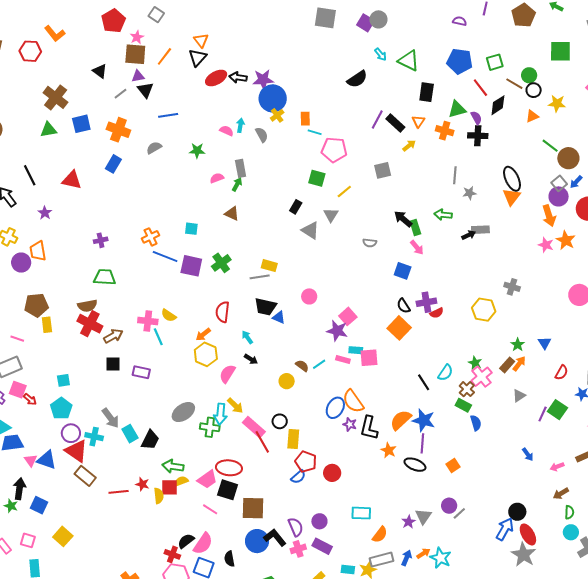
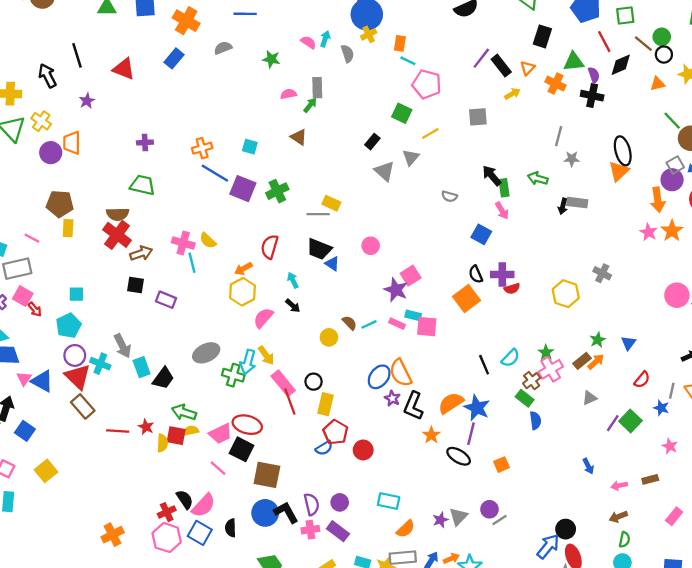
black arrow: (469, 235) -> (563, 206), turned 120
black semicircle: (186, 541) -> (185, 499), turned 84
red cross: (172, 554) -> (167, 512), turned 35

